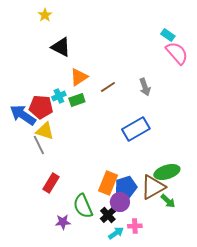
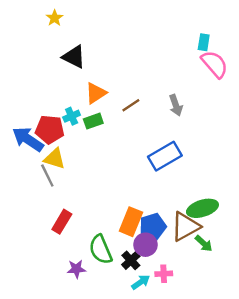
cyan rectangle: (168, 35) -> (204, 42), turned 64

